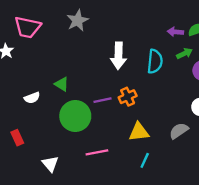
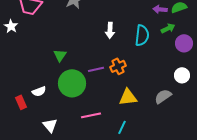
white arrow: (118, 56) -> (110, 30), size x0.7
green triangle: (62, 84) -> (60, 55), turned 32
white semicircle: (32, 98) -> (39, 91), moved
cyan line: (145, 160) -> (122, 127), moved

